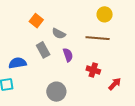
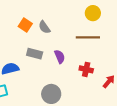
gray semicircle: (59, 34) -> (44, 27), moved, turned 32
gray rectangle: (43, 50) -> (35, 54), turned -42

